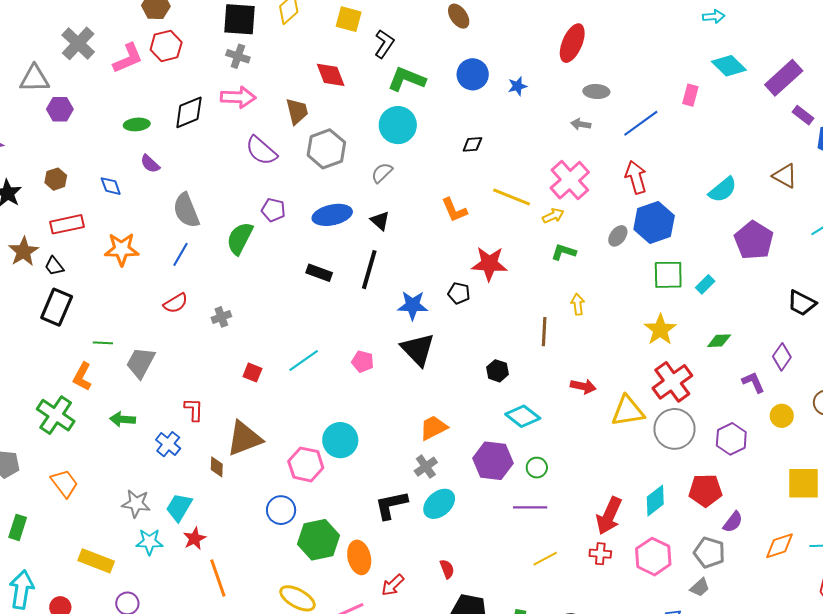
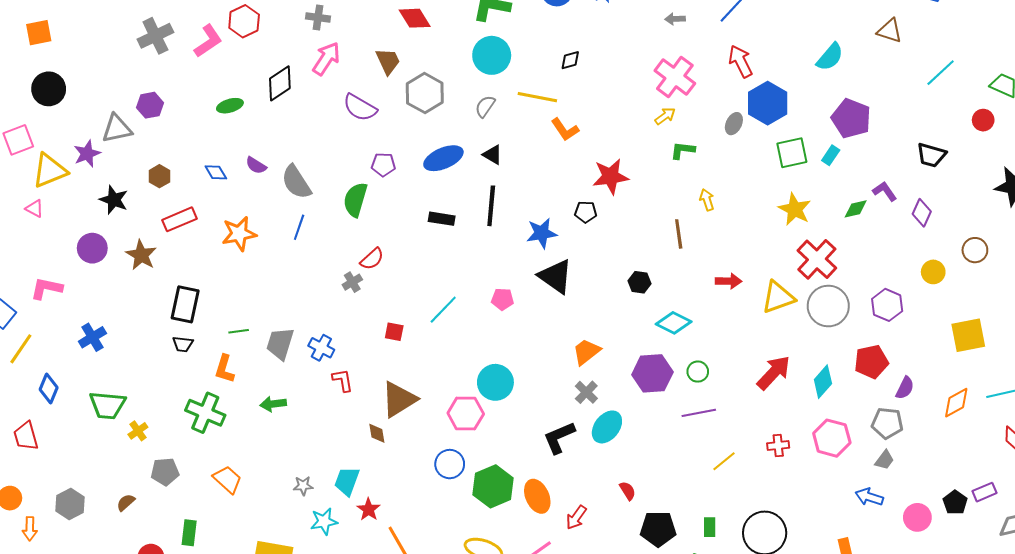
gray cross: (78, 43) -> (155, 36), turned 32
gray triangle: (35, 79) -> (117, 129), moved
pink arrow: (238, 97) -> (326, 59), turned -48
purple semicircle: (150, 164) -> (256, 165), moved
yellow line: (512, 197) -> (537, 97), moved
purple pentagon: (754, 240) -> (851, 118), moved
black trapezoid: (54, 266) -> (183, 344), moved, turned -35
red semicircle: (176, 303) -> (372, 259), moved
purple L-shape: (753, 382) -> (885, 191), moved
blue cross: (168, 444) -> (321, 348), moved
gray star: (136, 504) -> (303, 486), size x0.7
red arrow: (609, 516) -> (774, 373), moved, turned -150

